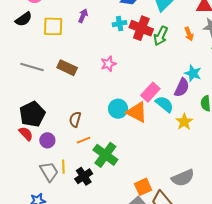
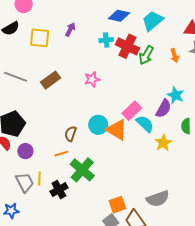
brown rectangle: (67, 68) -> (50, 80), turned -66
brown semicircle: (75, 119) -> (71, 134), moved

